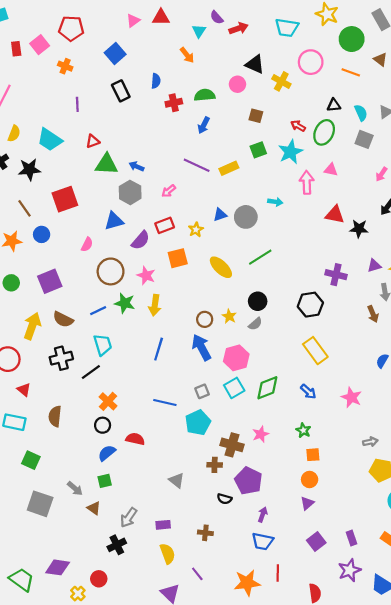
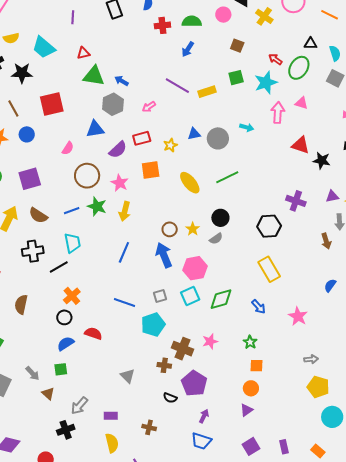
yellow semicircle: (14, 134) -> (11, 38), turned 49

